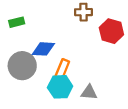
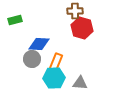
red hexagon: (111, 31) -> (82, 28), moved
gray circle: (22, 66) -> (32, 59), moved, size x0.7

